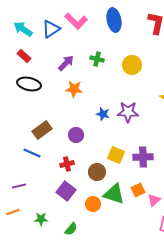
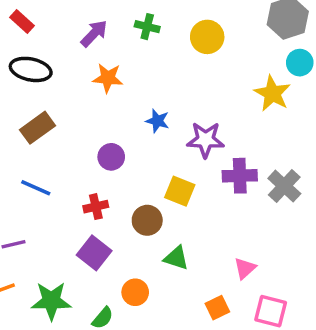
purple star: (128, 112) -> (205, 140), moved
brown rectangle: (42, 130) -> (37, 128), moved
purple cross: (143, 157) -> (240, 176), moved
orange square: (138, 190) -> (217, 308), moved
green triangle: (114, 194) -> (176, 258), size x0.7
orange circle: (93, 204) -> (135, 292), moved
green star: (41, 219) -> (51, 301), size x1.6

